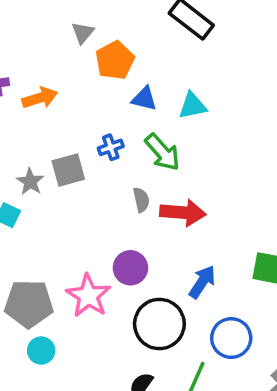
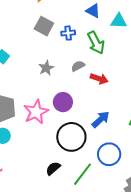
gray square: (68, 170) -> (44, 26), moved, turned 30
gray star: (30, 182) -> (46, 68), moved
gray semicircle: (141, 200) -> (78, 66), turned -120
red arrow: (183, 213) -> (99, 79), size x0.7

